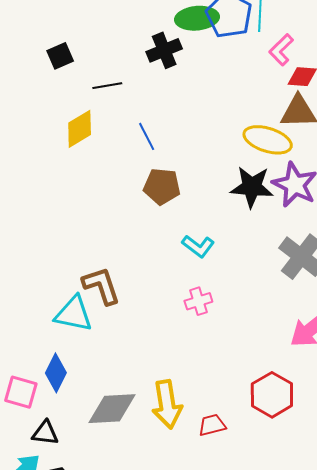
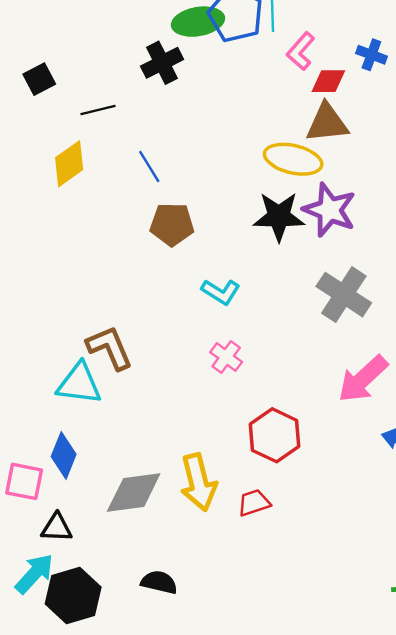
pink cross: (198, 301) -> (226, 357), turned -32
red hexagon: (272, 395) -> (274, 435), moved

